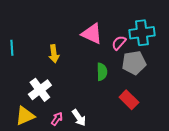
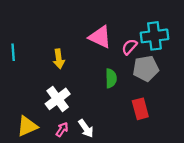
white cross: (40, 90) -> (58, 99), moved
red rectangle: (129, 100) -> (140, 109), turned 30

